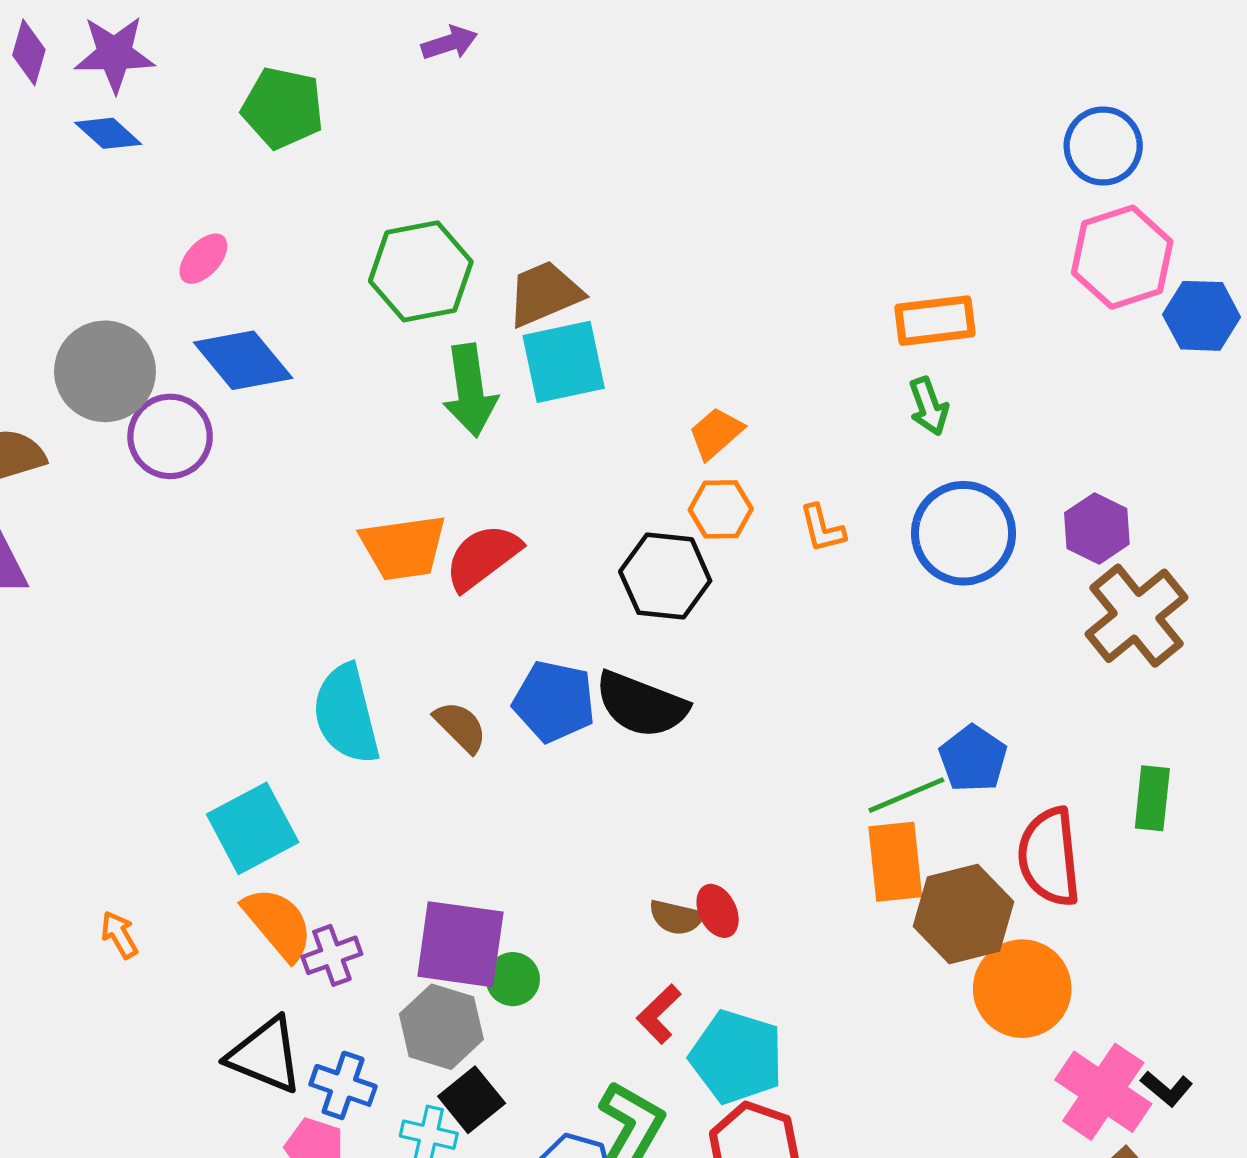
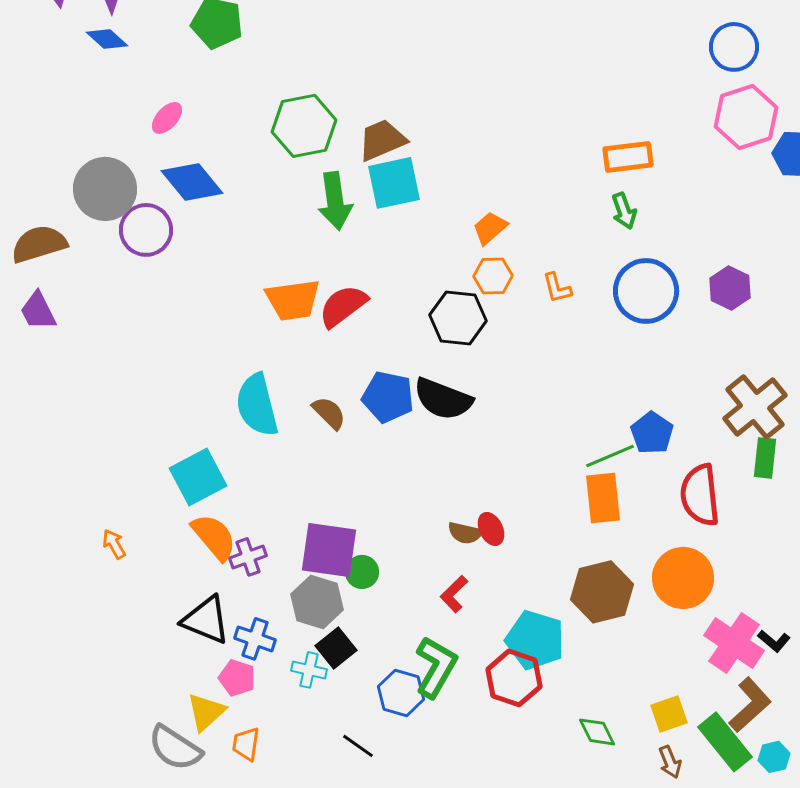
brown cross: (1136, 616) -> (755, 407), moved
brown hexagon: (964, 914) -> (602, 592), moved
cyan pentagon: (737, 1057) -> (535, 640), moved

